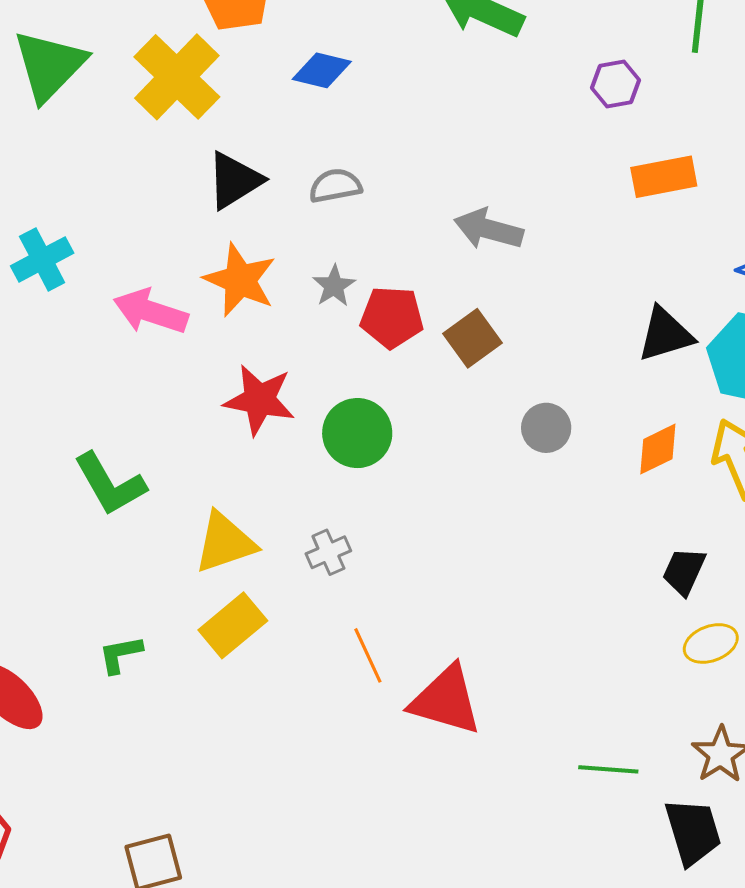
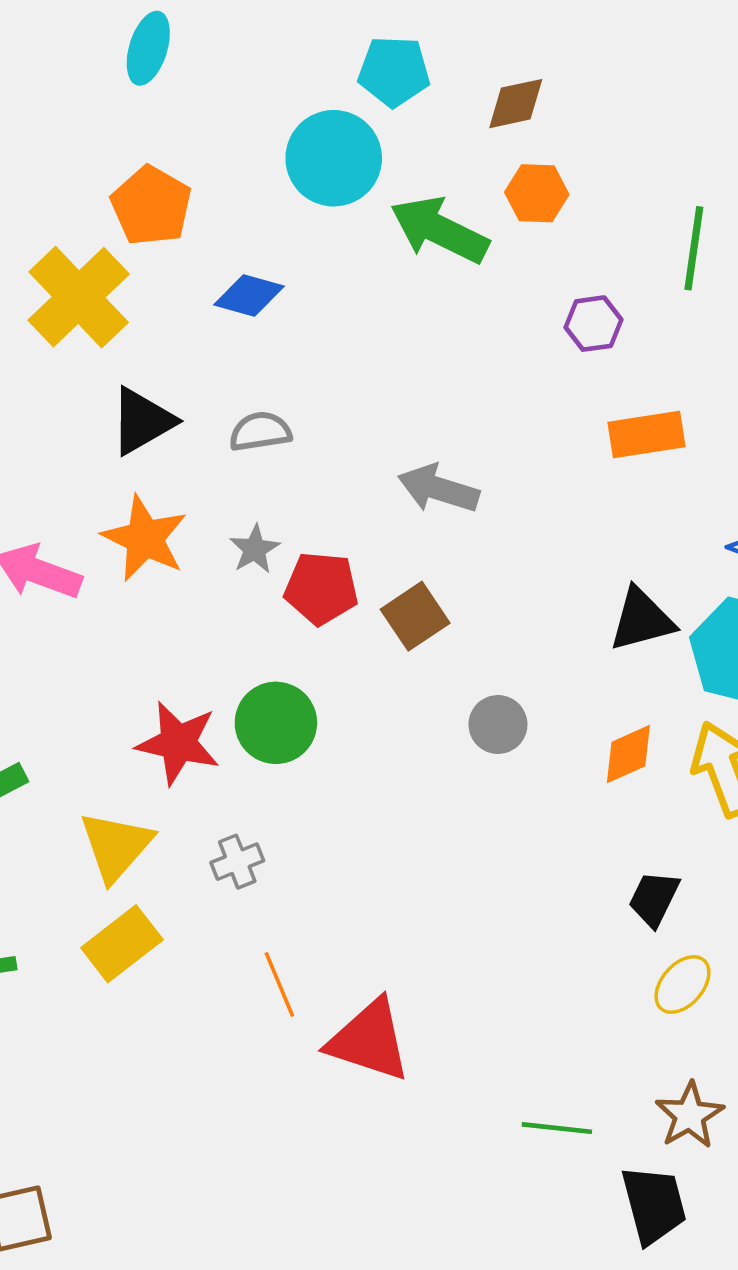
red star: (259, 400) -> (178, 743), moved
yellow triangle: (225, 543) -> (116, 846), turned -32
yellow ellipse: (711, 643) -> (682, 984), turned -30

